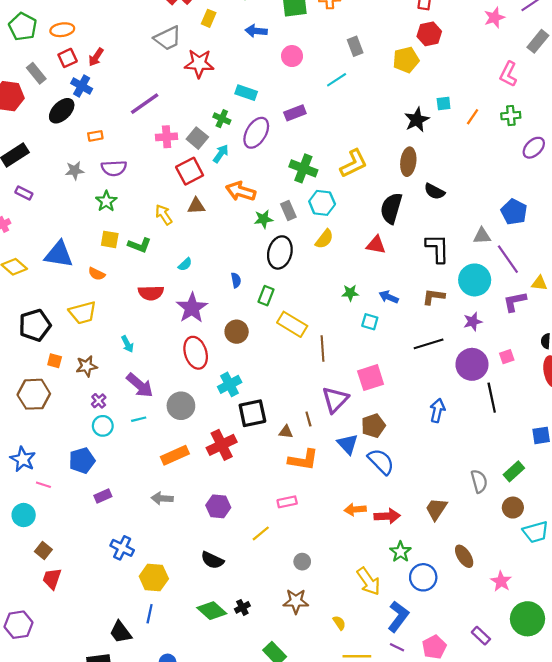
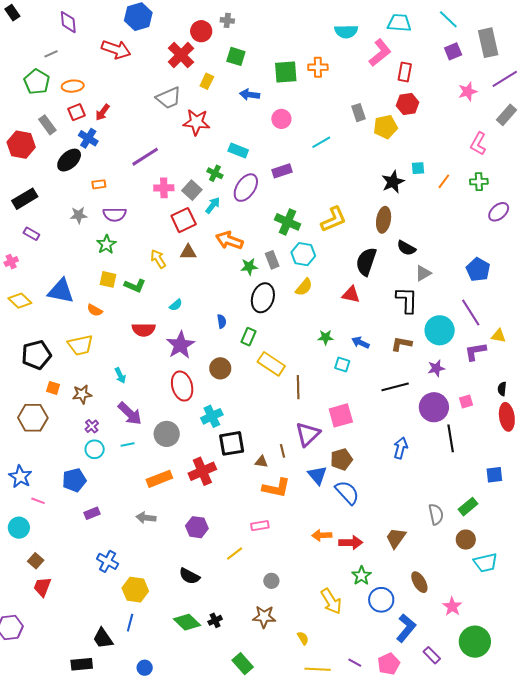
gray rectangle: (355, 46) -> (358, 113), moved
gray triangle: (482, 236) -> (423, 273), moved, turned -30
blue L-shape: (398, 616) -> (406, 628), moved

